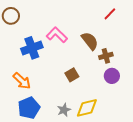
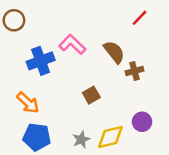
purple circle: (112, 76) -> (142, 122), moved
blue pentagon: (29, 108) -> (37, 137), turned 30

